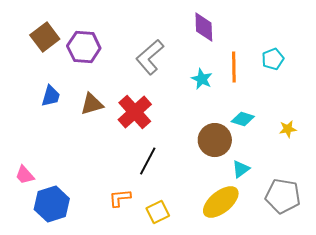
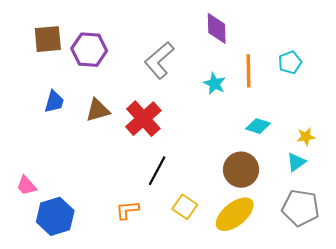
brown square: (45, 37) -> (48, 39), turned 32
brown circle: (215, 140) -> (241, 170), moved
cyan triangle: (241, 169) -> (296, 162), moved
yellow square: (158, 212) -> (185, 207), moved, turned -30

